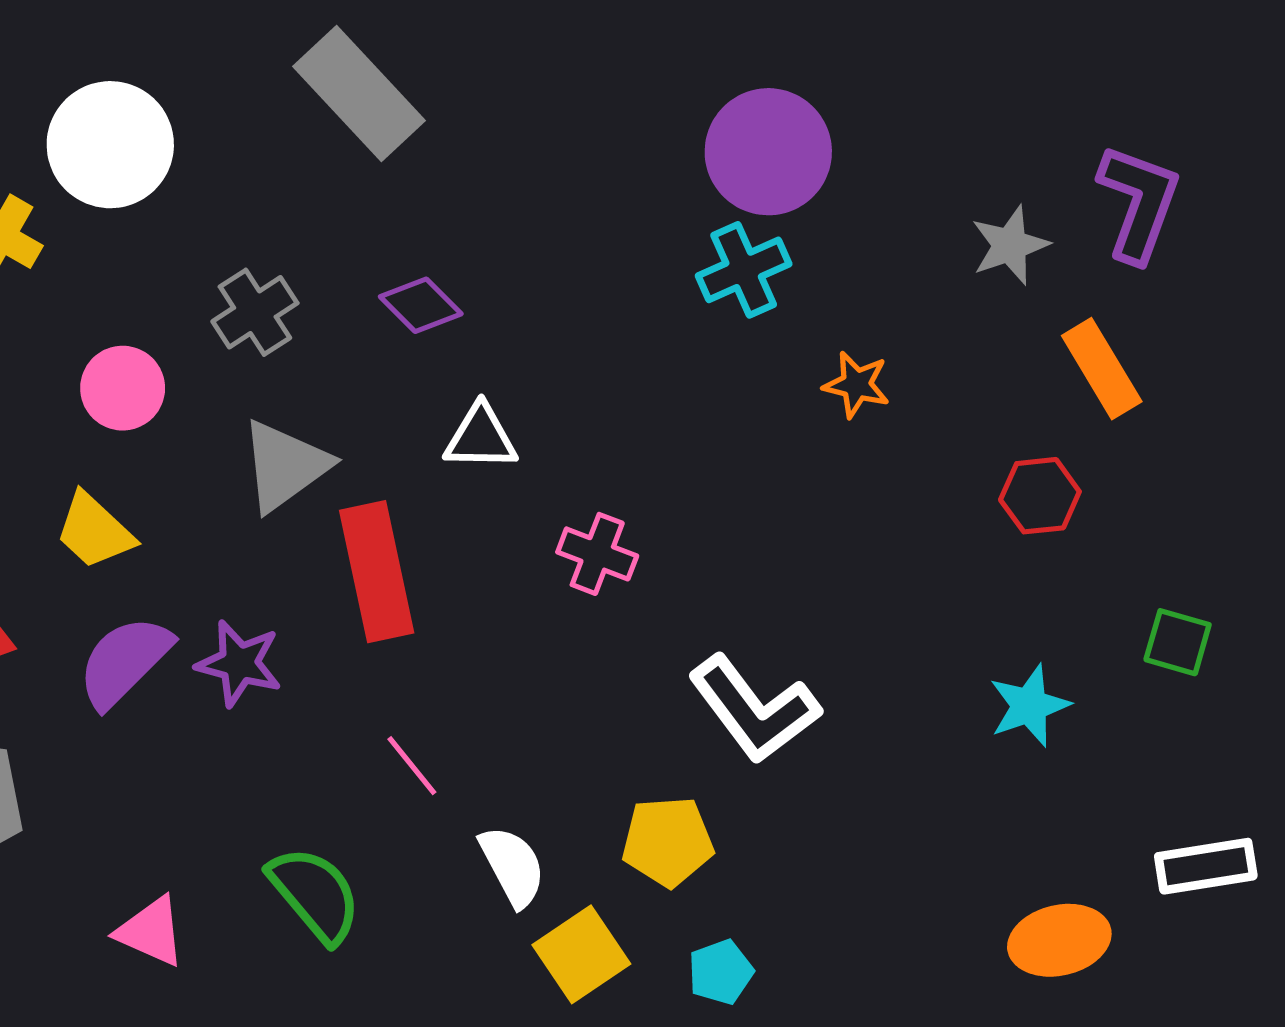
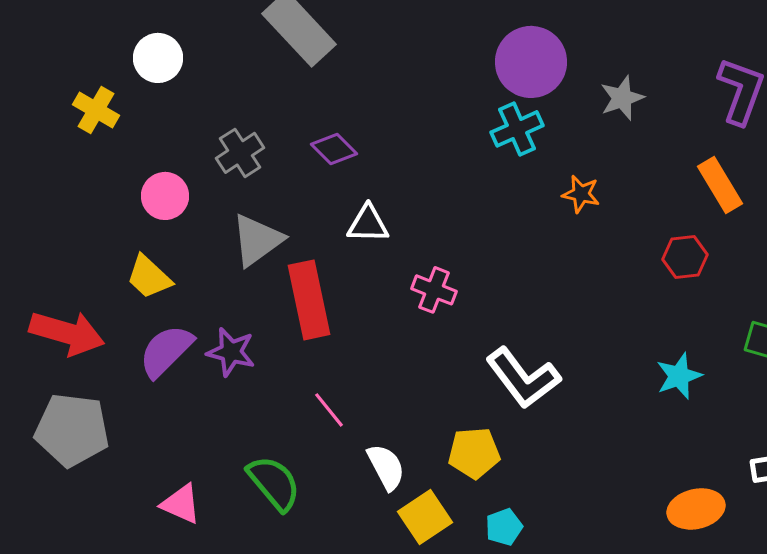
white circle: (110, 145) -> (158, 58), size x0.7
gray star: (1010, 245) -> (622, 98), moved

